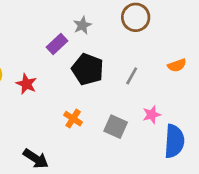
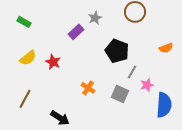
black pentagon: (88, 69) -> (117, 51), moved
gray line: (132, 76) -> (132, 72), moved

